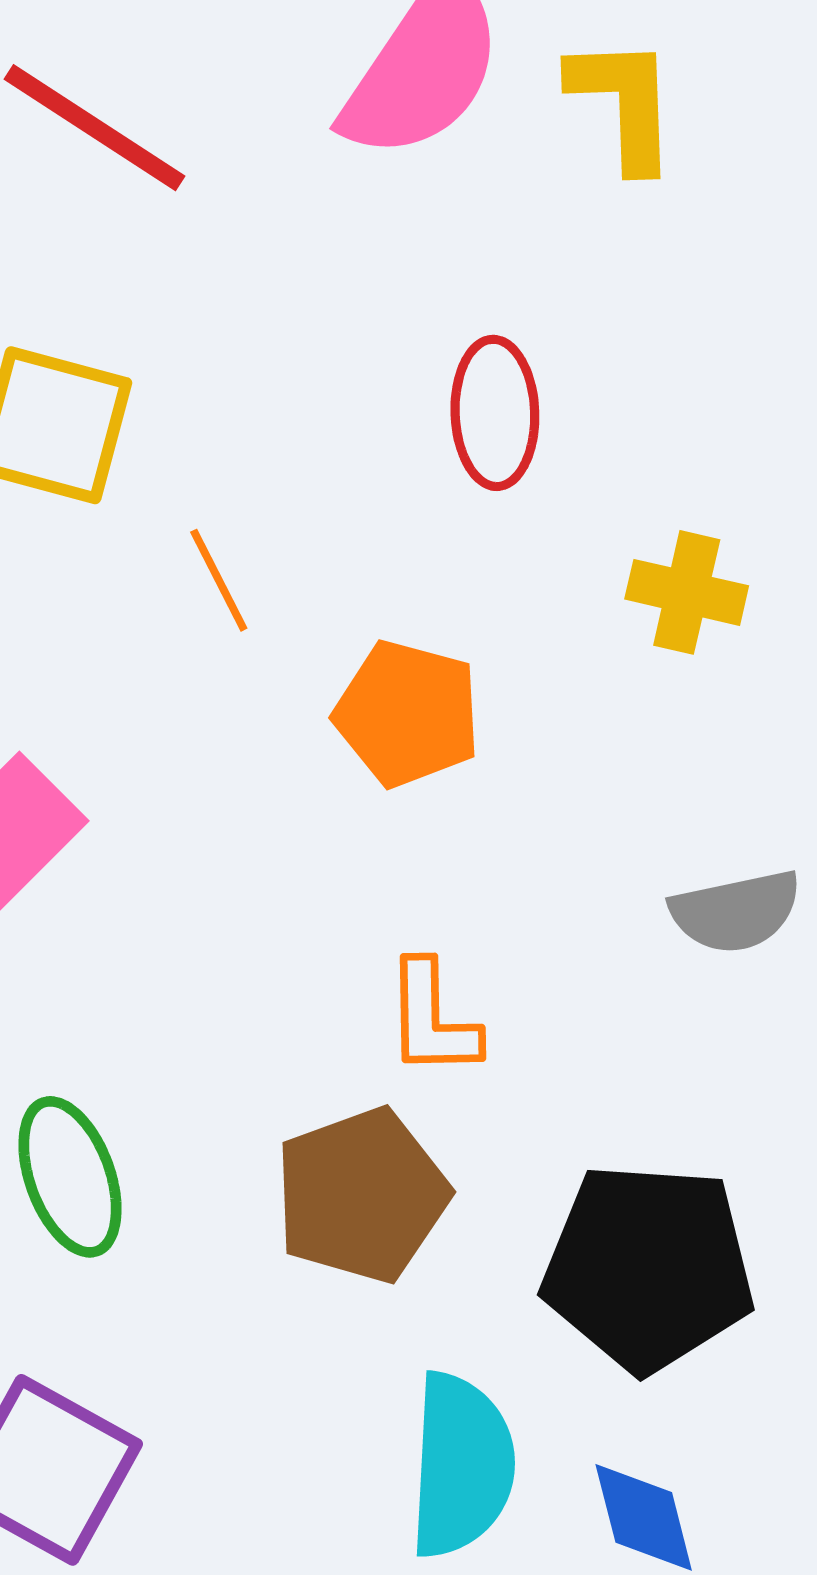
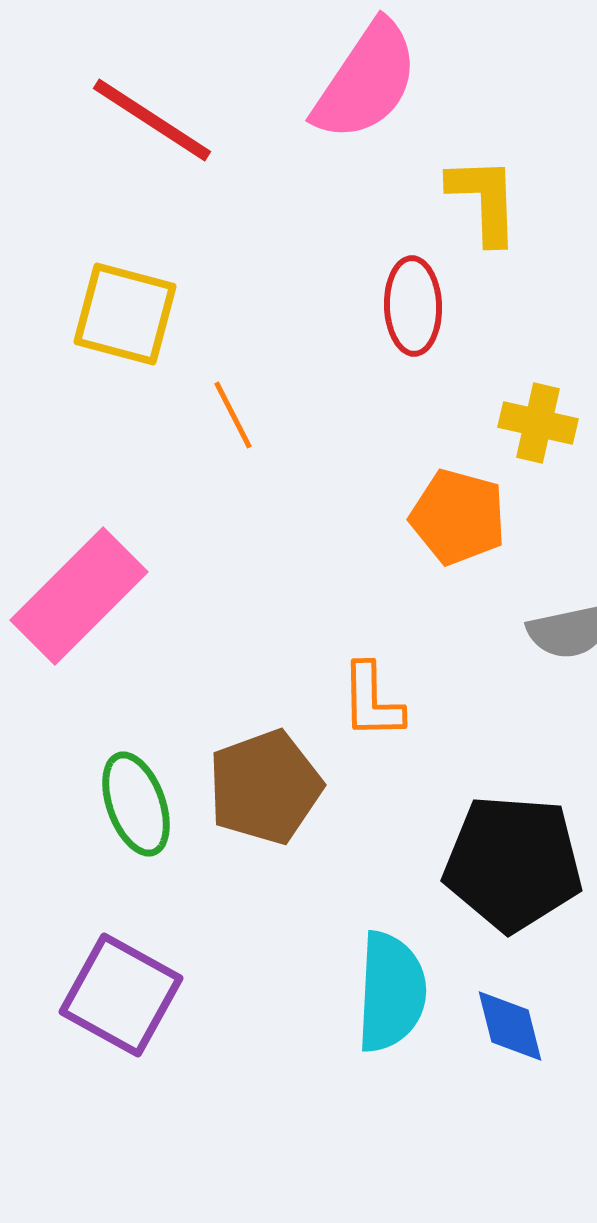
yellow L-shape: (624, 103) -> (484, 200), moved
orange pentagon: (407, 714) -> (458, 517), moved
brown pentagon: (361, 1195) -> (265, 787), moved

